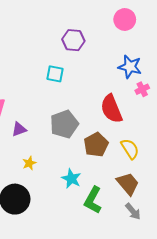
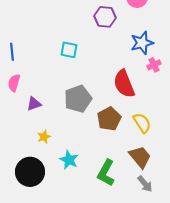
purple hexagon: (73, 40) -> (105, 17), moved
blue star: (130, 67) -> (142, 43), turned -30
cyan star: (71, 179) -> (69, 160), moved

